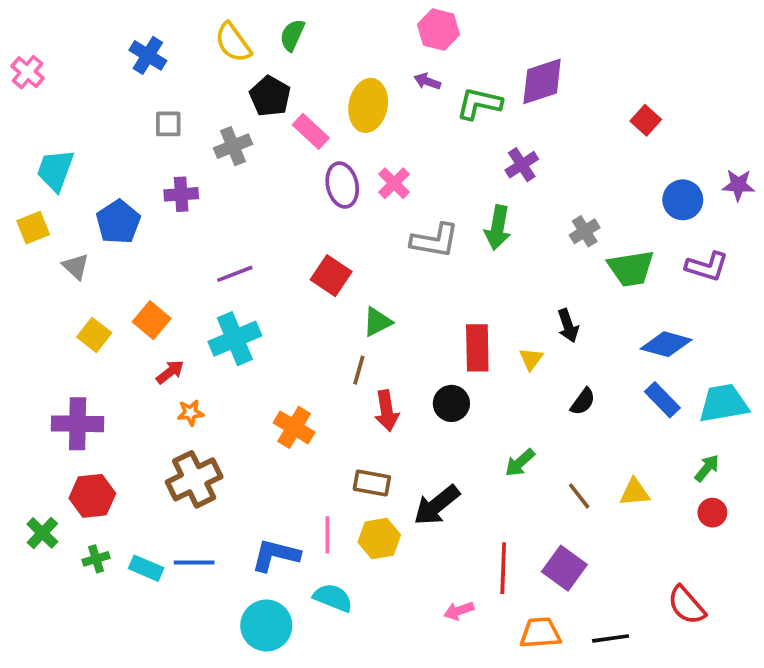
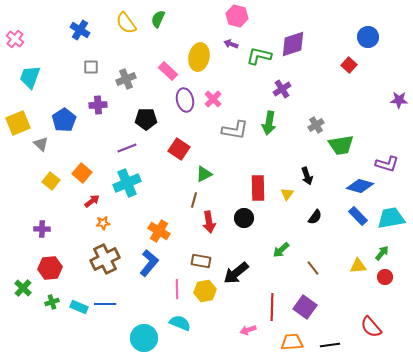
black pentagon: (270, 96) -> (146, 119), moved, turned -30
cyan trapezoid: (55, 170) -> (30, 77), moved
blue circle: (683, 200) -> (368, 37), moved
yellow square: (33, 228) -> (18, 123), size x1.4
purple L-shape: (707, 266) -> (387, 164), moved
purple cross: (78, 424) -> (42, 229), size x0.6
yellow triangle: (635, 492) -> (358, 266), moved
blue L-shape: (276, 555) -> (149, 263), moved, turned 116

